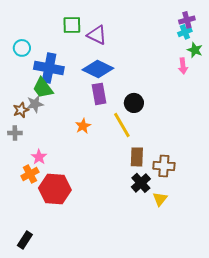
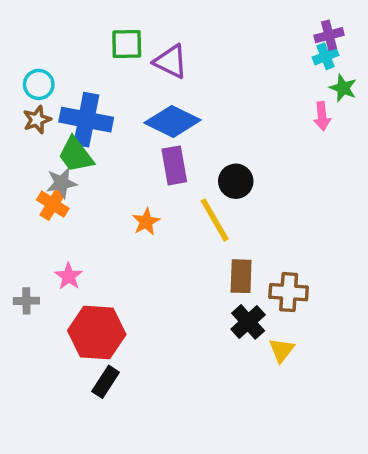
brown star: (21, 110) -> (37, 120), moved
gray cross: (15, 133) -> (26, 301), moved
orange cross: (30, 174) -> (53, 204), moved, turned -30
black rectangle: (25, 240) -> (106, 382), moved

